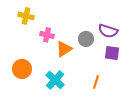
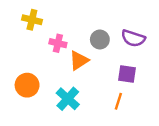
gray circle: (86, 39) -> (100, 39), moved
purple square: (112, 53) -> (127, 74), moved

